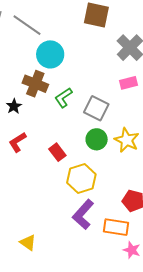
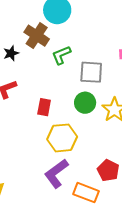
gray square: (96, 108) -> (91, 72), turned -35
red rectangle: (57, 152) -> (44, 107), turned 36

